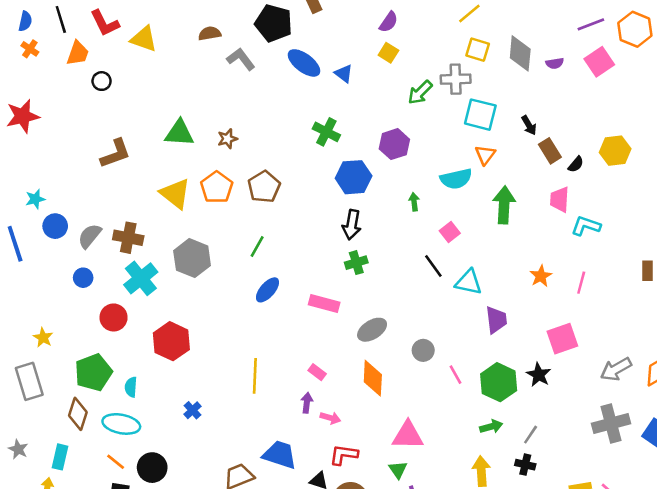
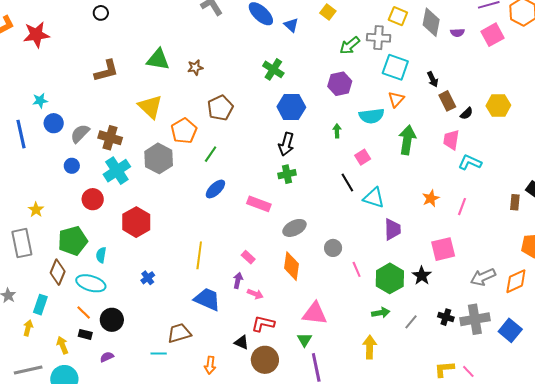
purple hexagon: (394, 144) -> (340, 84), moved
orange pentagon: (217, 187) -> (184, 131), moved
blue trapezoid: (280, 455) -> (207, 299), moved
black cross: (525, 465) -> (446, 317), moved

